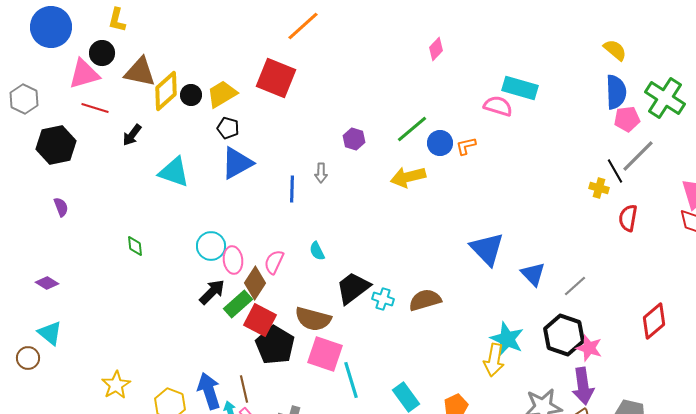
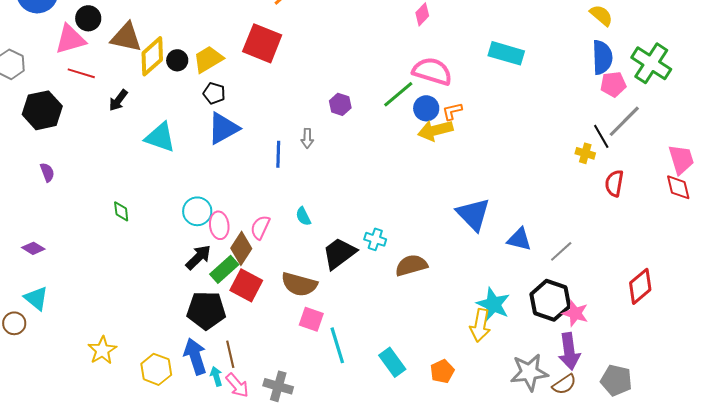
pink semicircle: (498, 106) -> (432, 71), moved, size x1.4
yellow arrow: (408, 177) -> (435, 130), moved
blue triangle: (533, 274) -> (519, 239), turned -32
cyan cross: (383, 299) -> (375, 239), moved
black pentagon: (275, 345) -> (206, 310), moved, turned -30
pink square: (325, 354) -> (311, 319), size x0.7

